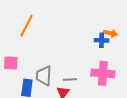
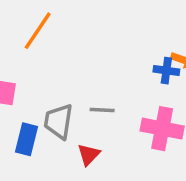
gray line: (70, 79) -> (102, 110), moved

